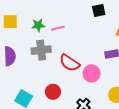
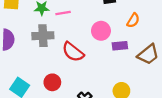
pink circle: (92, 73) -> (101, 31), moved

